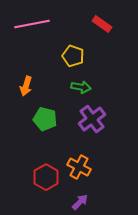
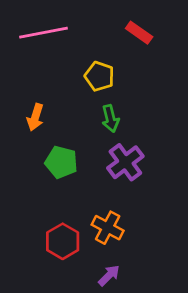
green arrow: (81, 87) -> (110, 119), turned 66

